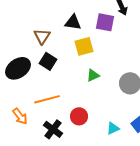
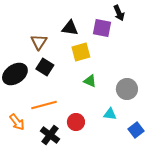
green triangle: (93, 75) -> (90, 81), turned 48
cyan triangle: (113, 128) -> (110, 114), moved, turned 32

